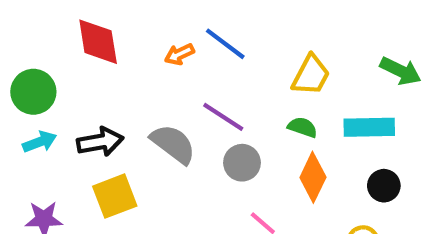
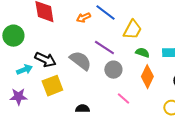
yellow trapezoid: (311, 75) -> (132, 30), moved
cyan arrow: (40, 142) -> (24, 70), moved
black arrow: (100, 142) -> (45, 60), turned 35

